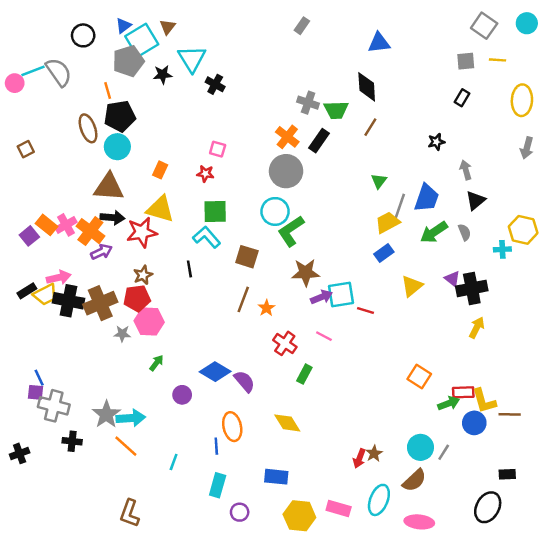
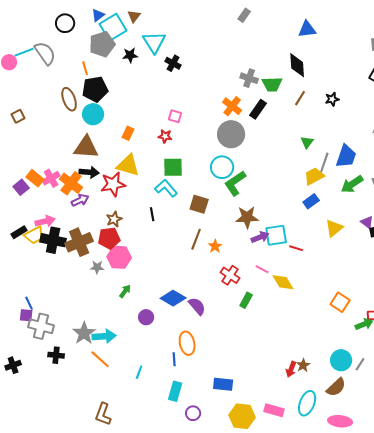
black star: (436, 142) -> (332, 99), moved
yellow diamond: (287, 423) -> (283, 282), moved

